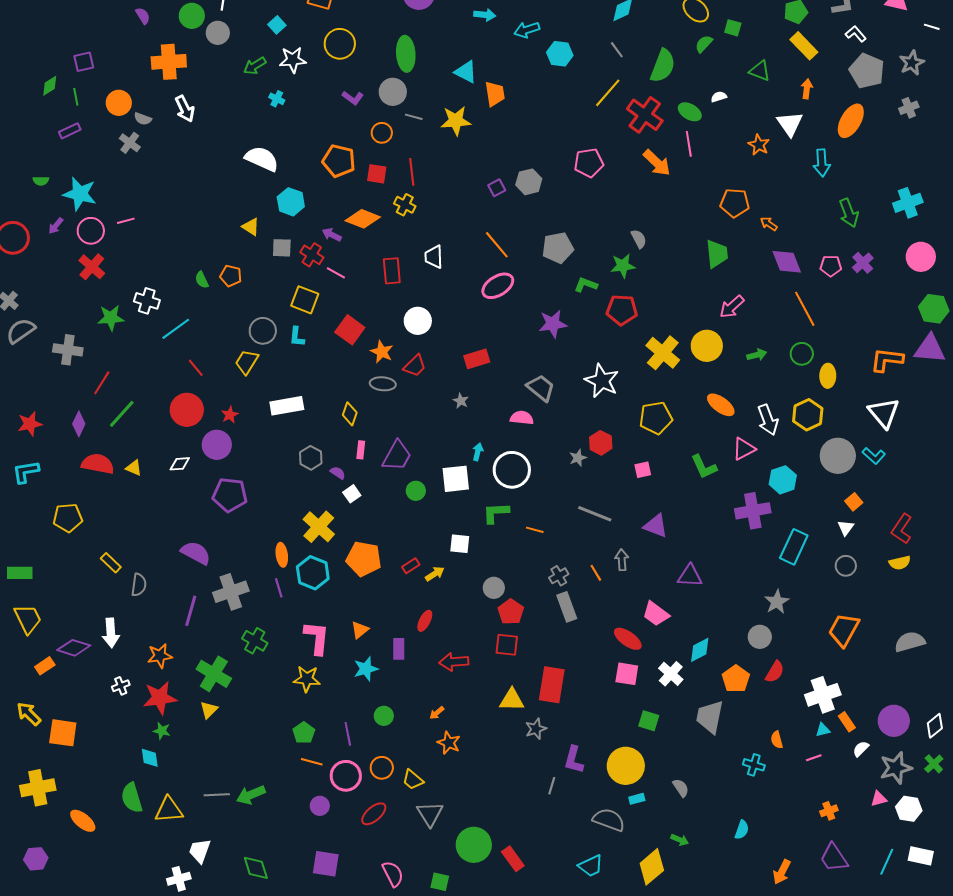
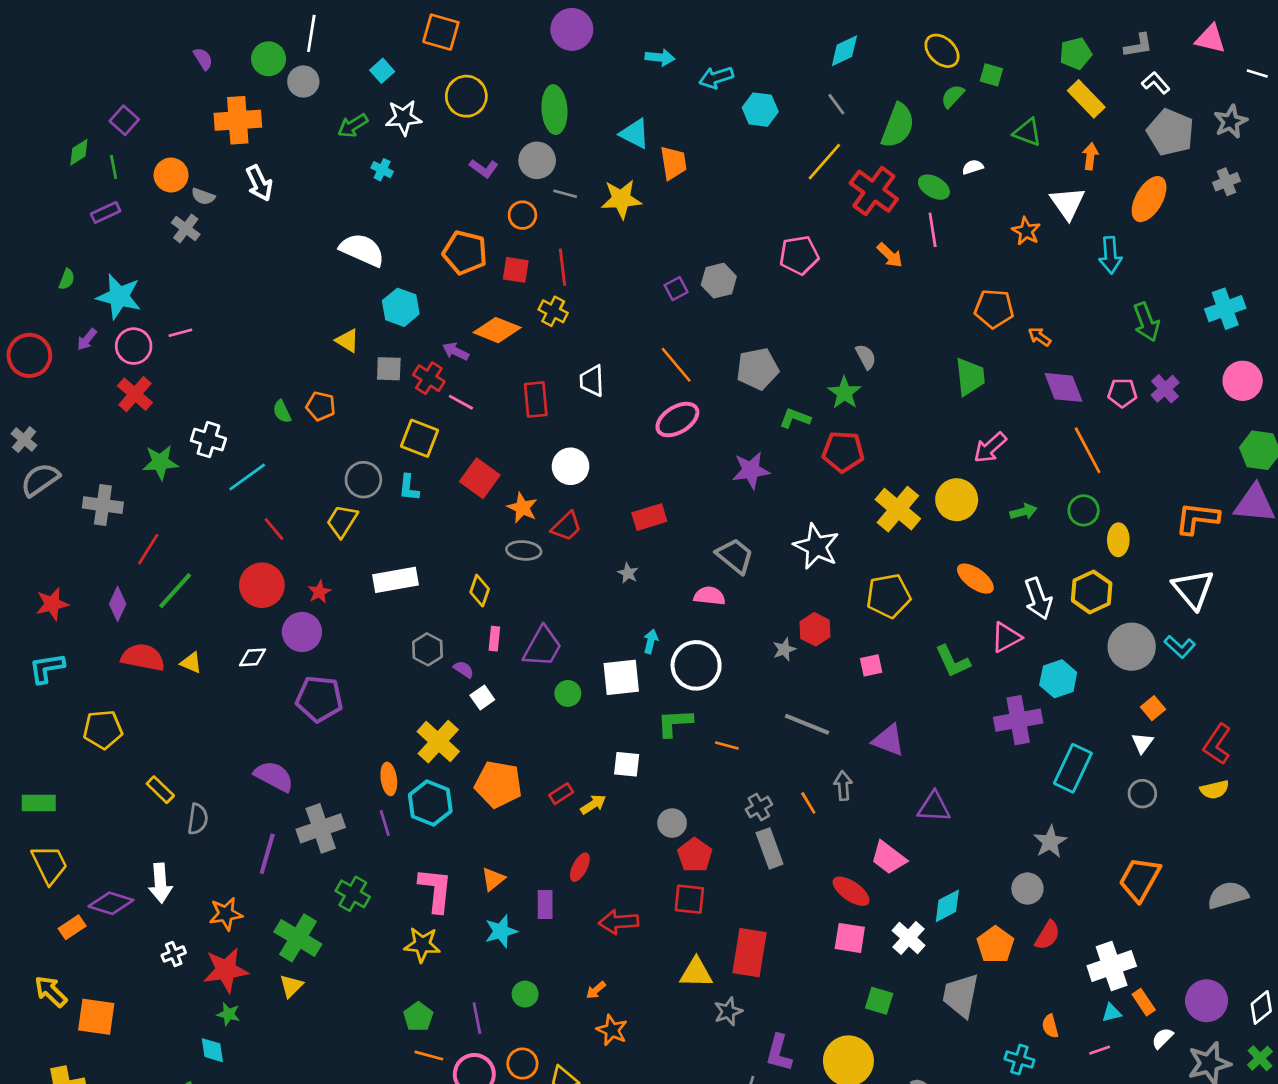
purple square: (84, 62) -> (124, 120), turned -35
orange arrow: (657, 163) -> (890, 255), size x0.7
green semicircle: (41, 181) -> (67, 279), turned -70
green star: (623, 266) -> (844, 393), turned -30

